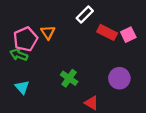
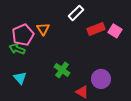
red rectangle: (107, 32) -> (96, 29), turned -48
pink square: (128, 35) -> (115, 31), turned -32
purple circle: (119, 78) -> (101, 79), moved

